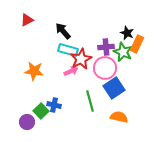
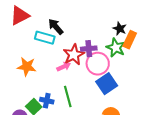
red triangle: (27, 20) -> (20, 16), size x1.5
purple cross: (106, 47) -> (89, 49), moved
cyan rectangle: (68, 50) -> (45, 38), moved
green line: (90, 101) -> (68, 97), moved

